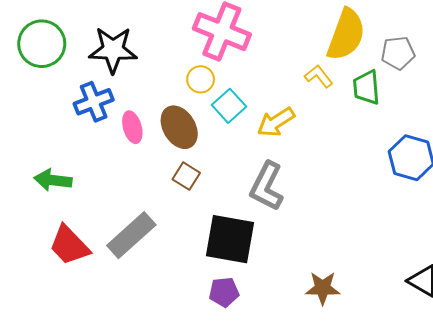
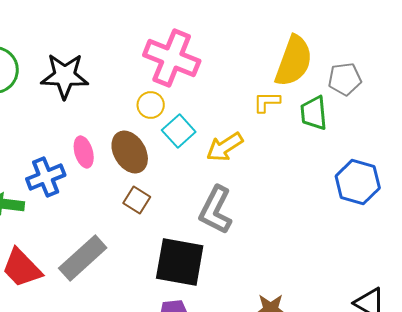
yellow L-shape: (319, 76) -> (267, 102), turned -52
blue cross: (94, 102) -> (46, 177), moved

